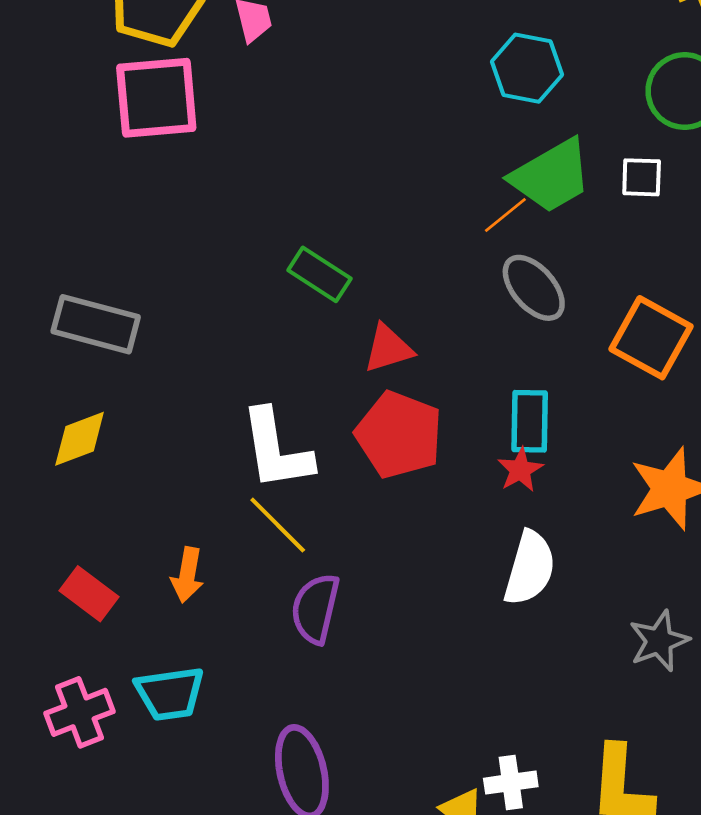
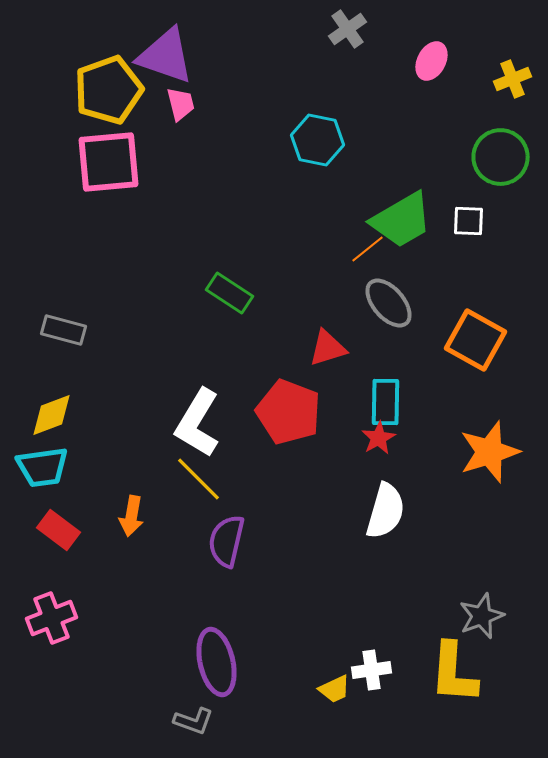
cyan hexagon: (527, 68) -> (318, 140), moved
gray rectangle: (96, 324) -> (64, 330), size x0.7
red triangle: (388, 348) -> (328, 348), moved
white L-shape: (276, 450) -> (198, 423), turned 40
gray star: (659, 641) -> (482, 616), moved
cyan trapezoid: (170, 694) -> (42, 467), moved

